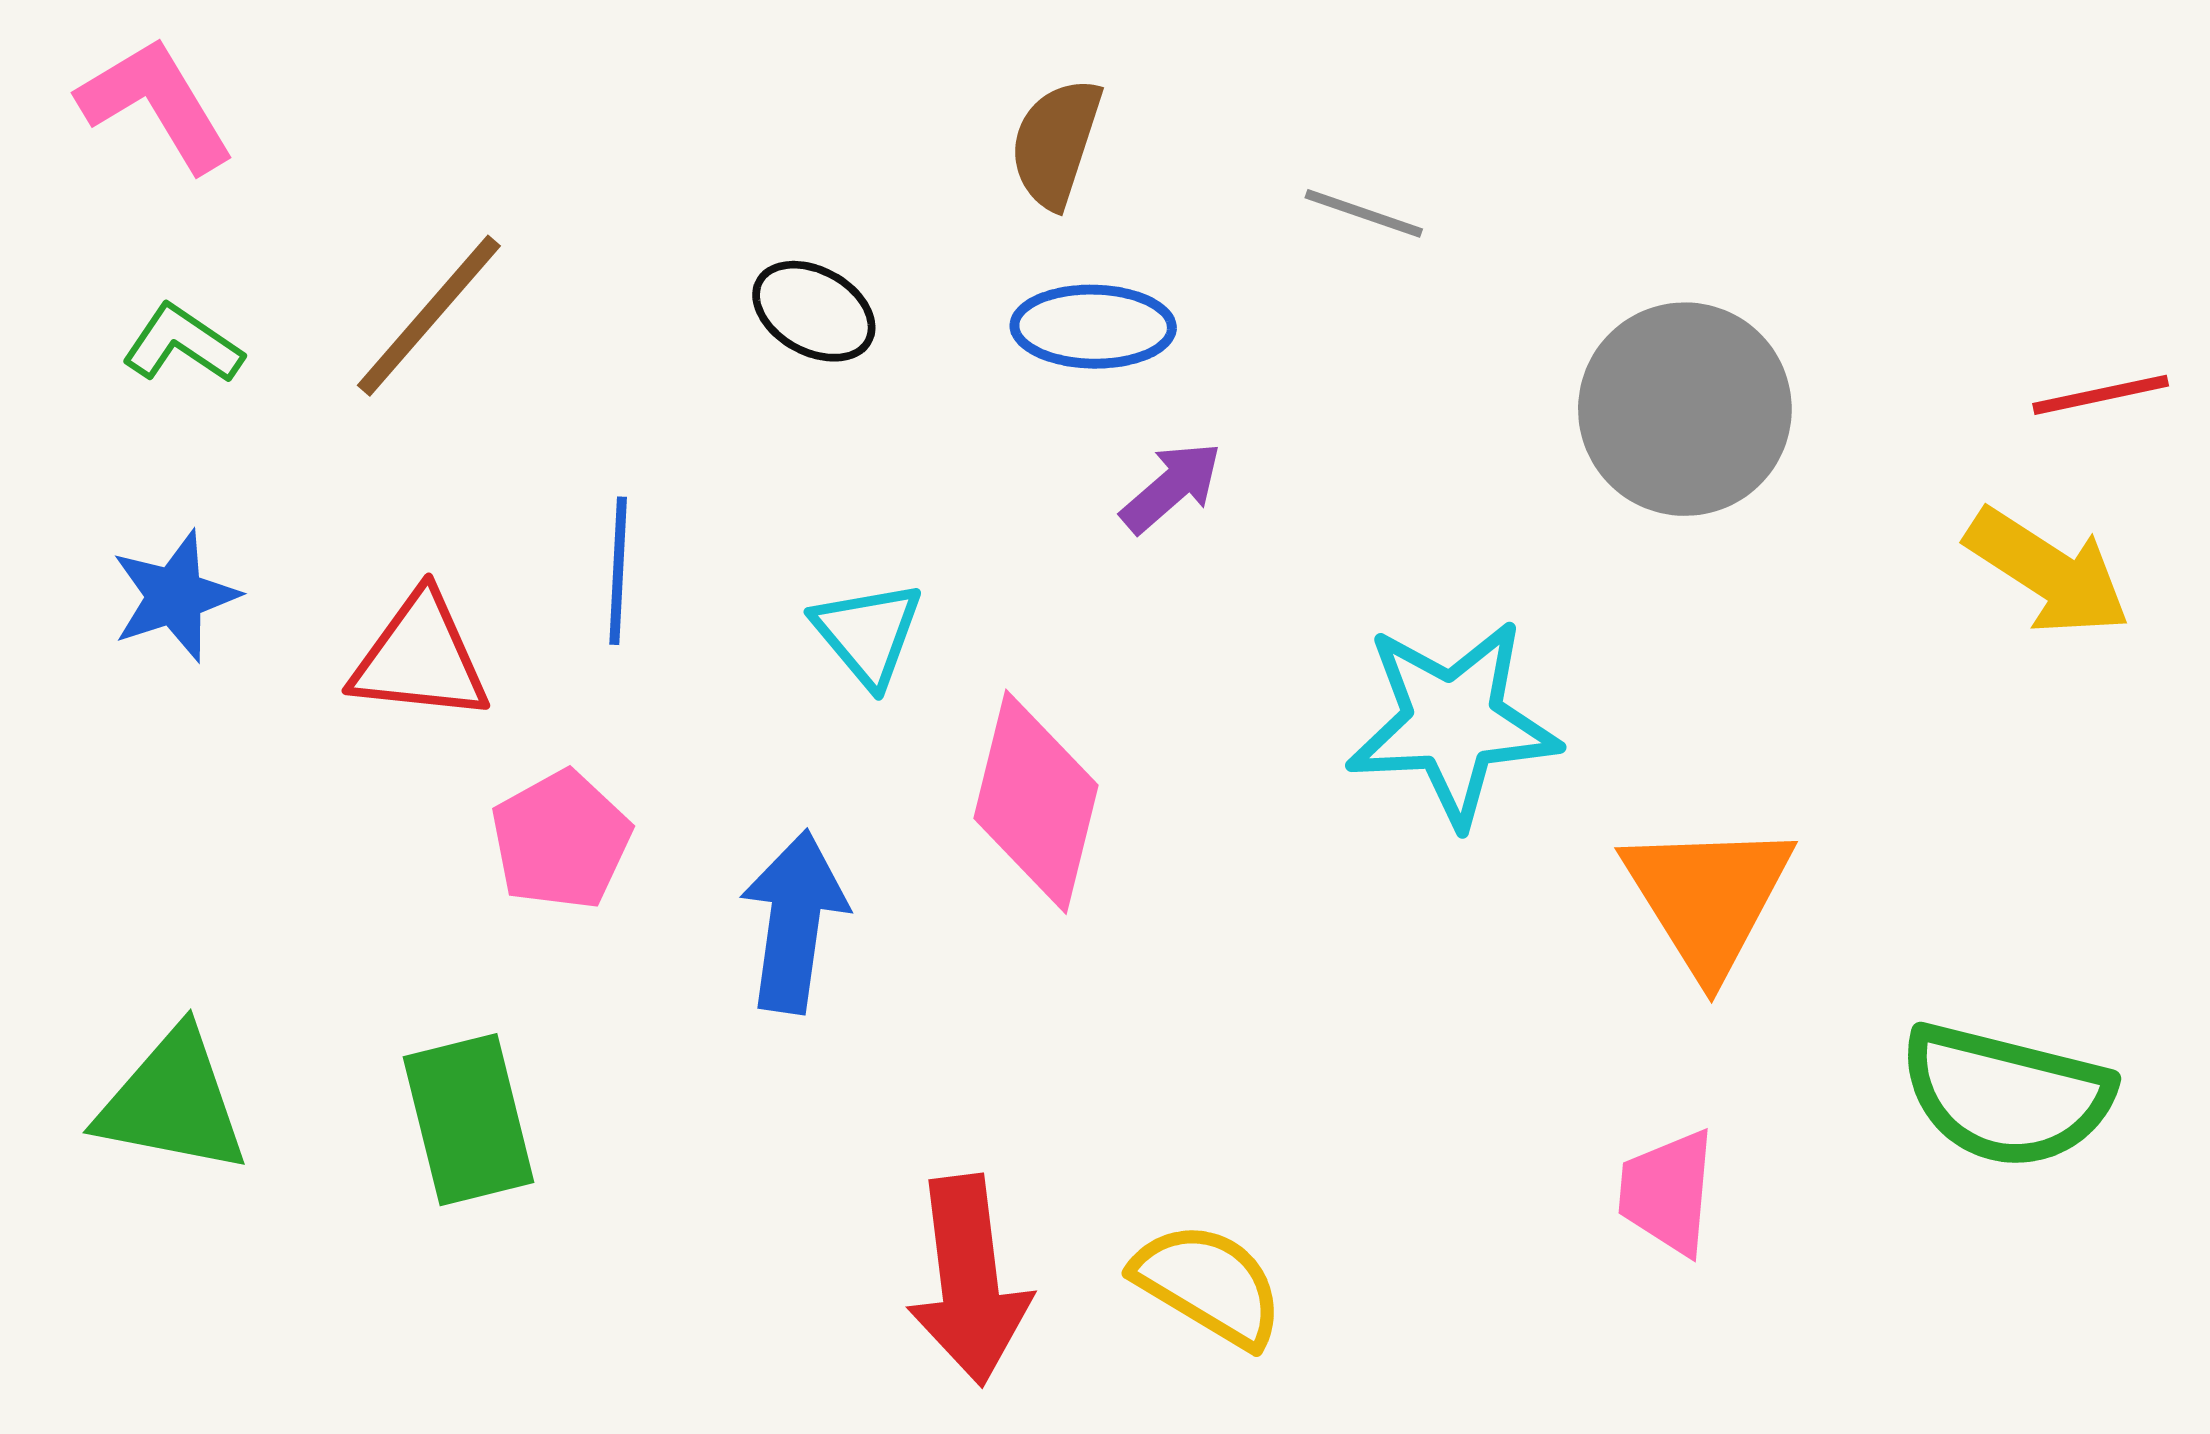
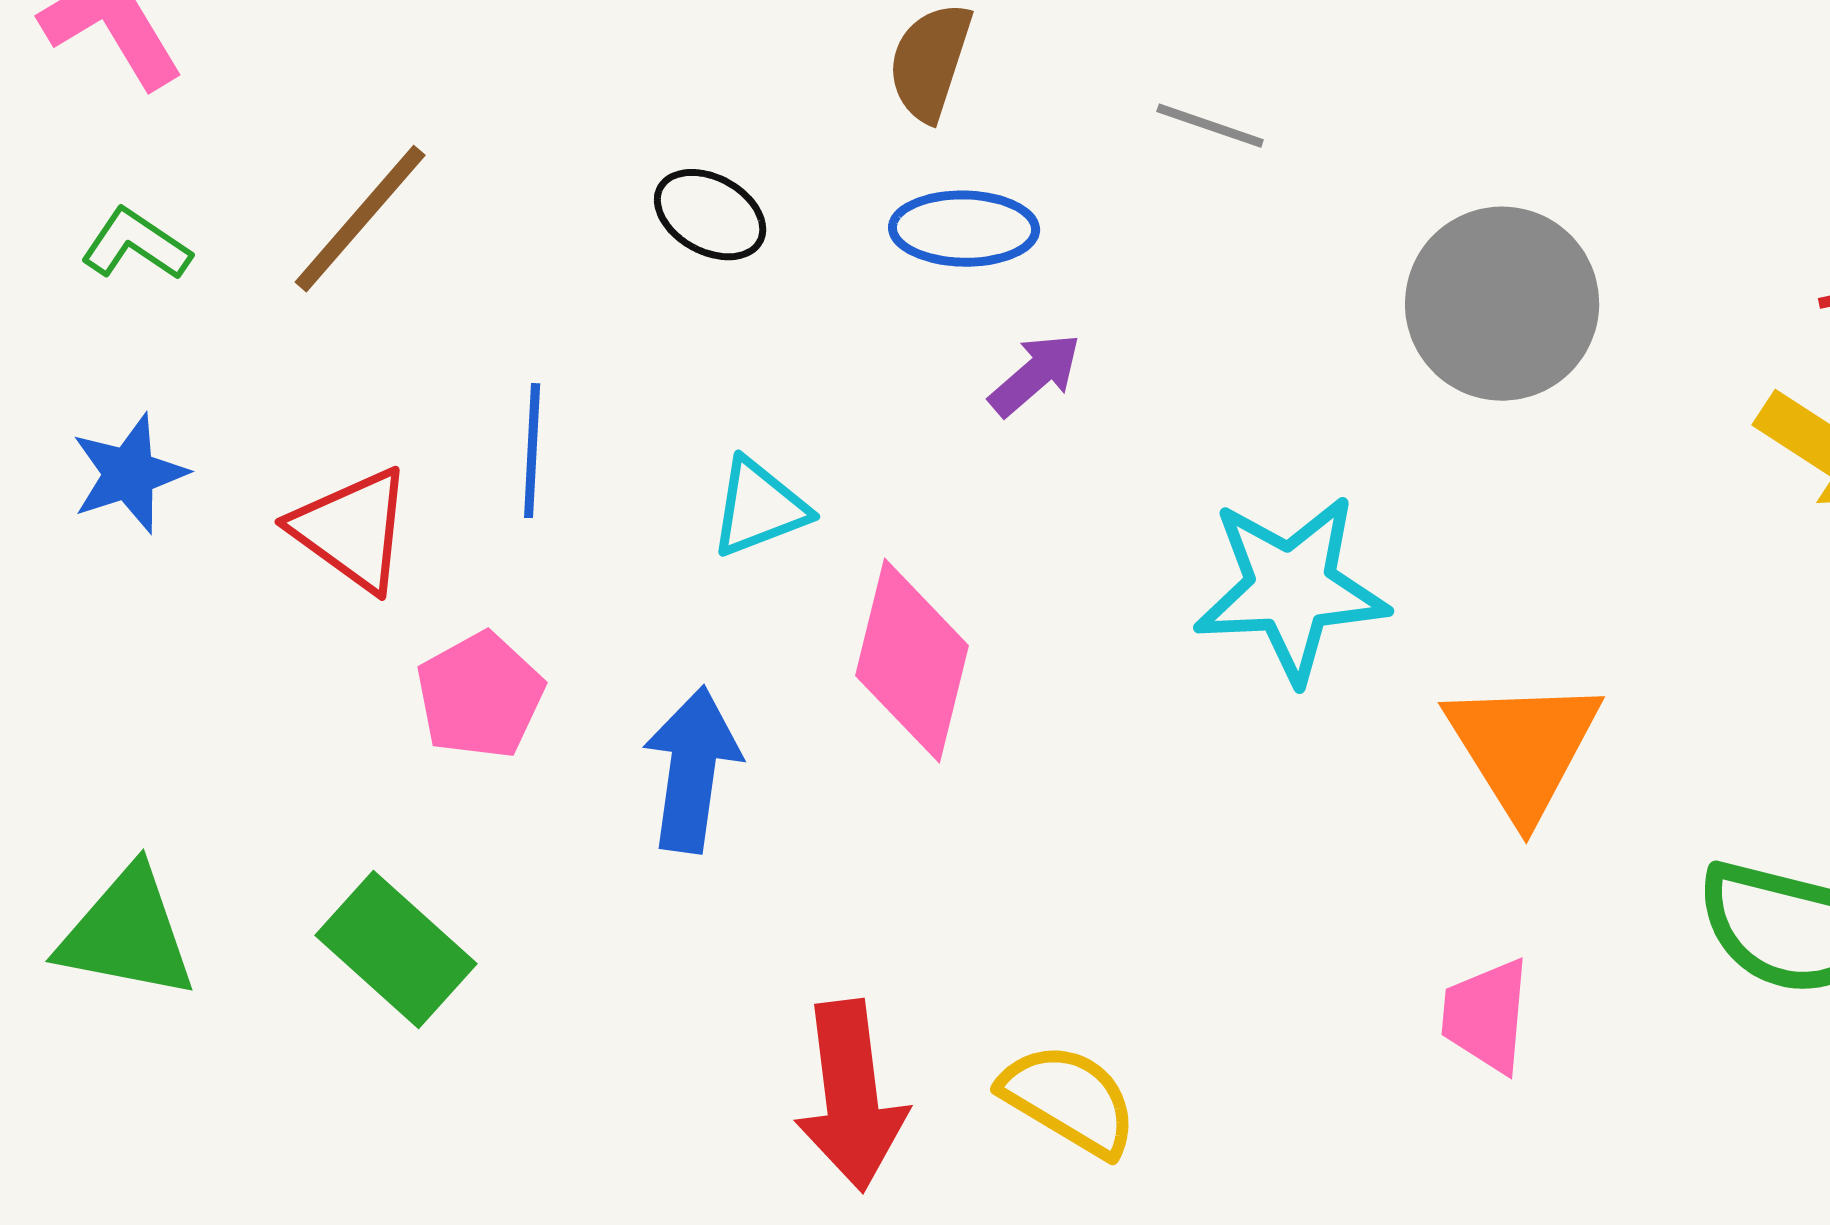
cyan triangle: (868, 633) -> (759, 508), turned 49
red triangle: (420, 658) -> (352, 530), turned 30
green rectangle: (469, 1120) -> (396, 950), turned -34

